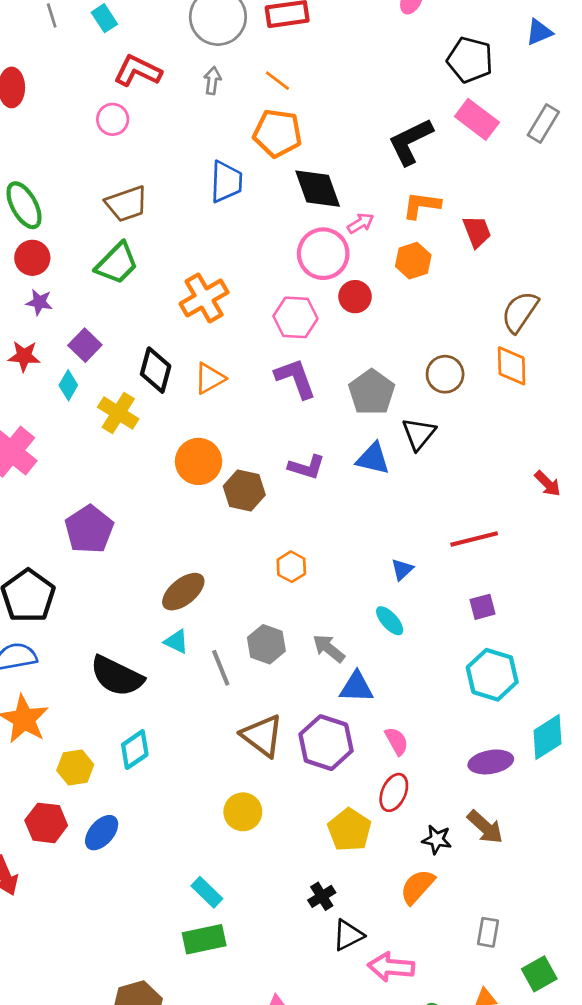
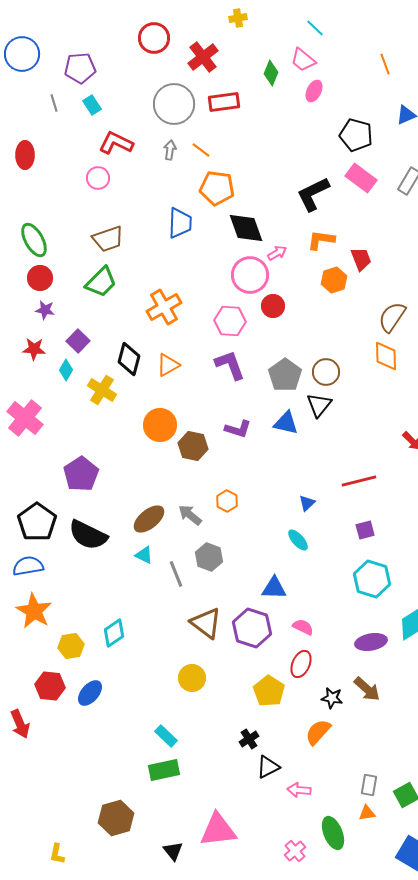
orange line: (277, 81) -> (201, 150), moved
orange hexagon: (413, 261) -> (334, 280), moved
brown circle: (445, 374) -> (326, 372), moved
gray arrow: (329, 648) -> (190, 515), moved
black semicircle: (117, 676) -> (88, 535), moved
pink semicircle: (397, 741) -> (303, 627), turned -35
gray rectangle: (488, 932) -> (369, 785), moved
pink arrow: (391, 967) -> (299, 790), size x0.7

